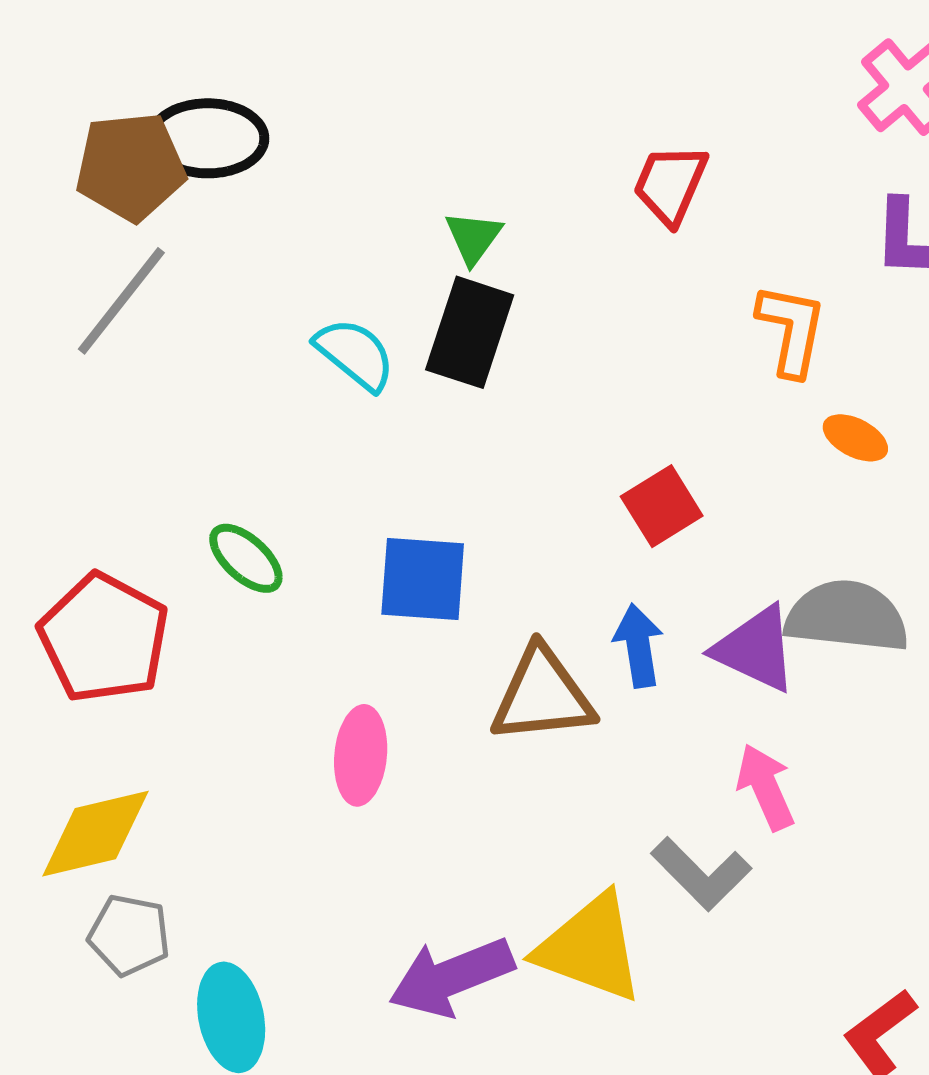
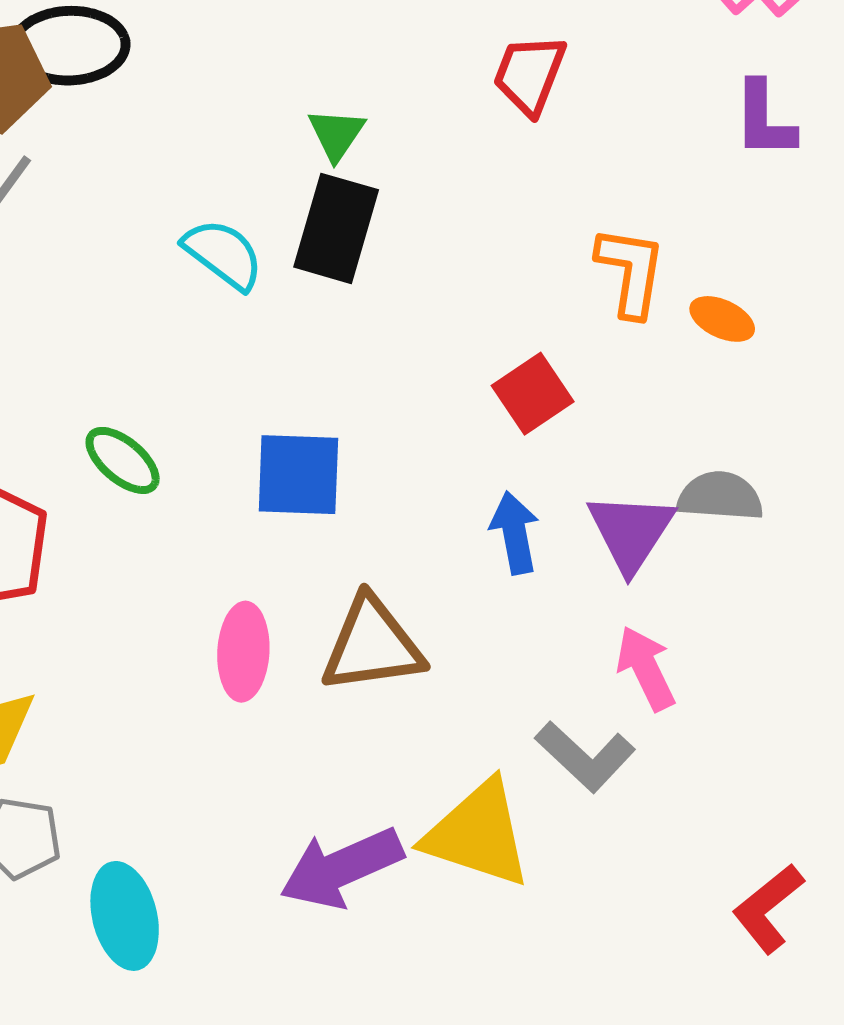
orange L-shape: (791, 330) -> (631, 272), moved
gray semicircle: (847, 616) -> (720, 496), size x0.7
purple triangle: (755, 649) -> (631, 532), turned 40
brown triangle: (542, 695) -> (372, 645), moved

